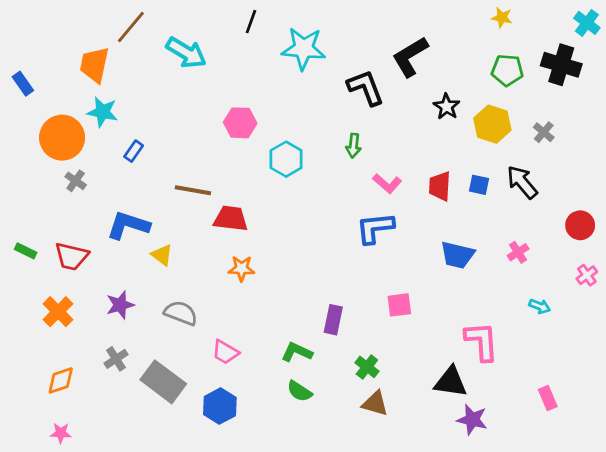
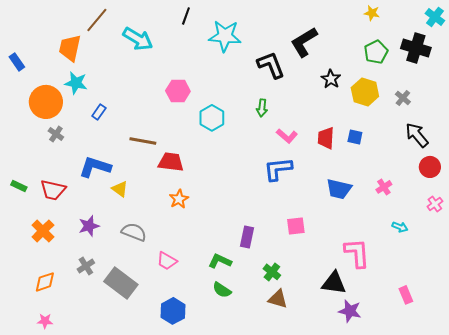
green pentagon: (507, 70) -> (376, 52), turned -30
black arrow: (522, 182) -> (417, 135), moved
orange star: (241, 268) -> (179, 199), turned -30
blue hexagon: (220, 406) -> (173, 311), moved

